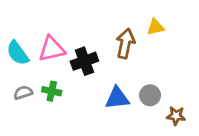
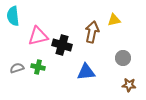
cyan semicircle: (18, 53) -> (13, 16), moved, turned 30
black cross: (84, 61) -> (62, 45), turned 36
gray circle: (150, 95) -> (123, 58), moved

